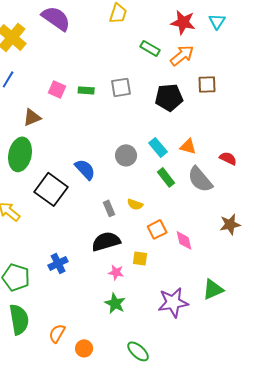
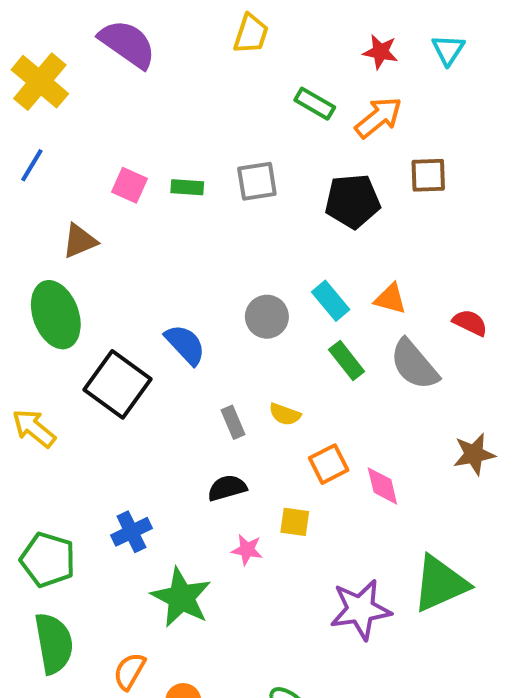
red star: (183, 22) -> (380, 52), size x0.7
green ellipse: (20, 154) -> (56, 315), turned -32
black semicircle: (106, 241) -> (227, 488), size x0.7
green triangle: (213, 289) -> (440, 584), size x1.4
green star: (115, 303) -> (181, 598), moved, size x1.4

